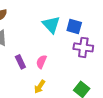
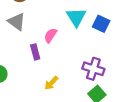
purple cross: (83, 47) -> (93, 69), moved
pink semicircle: (41, 62) -> (50, 35), moved

